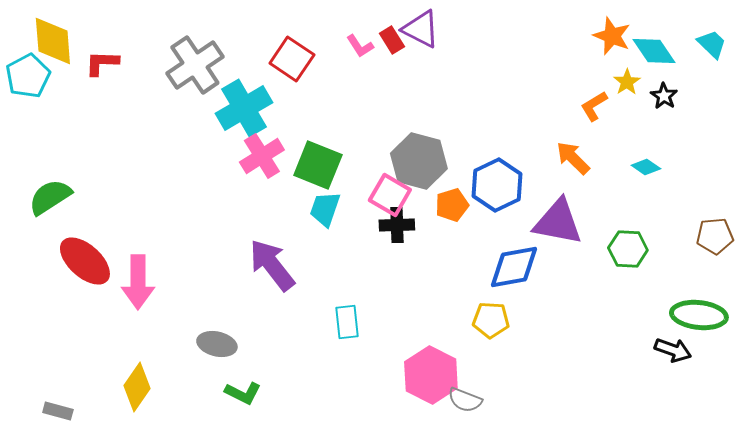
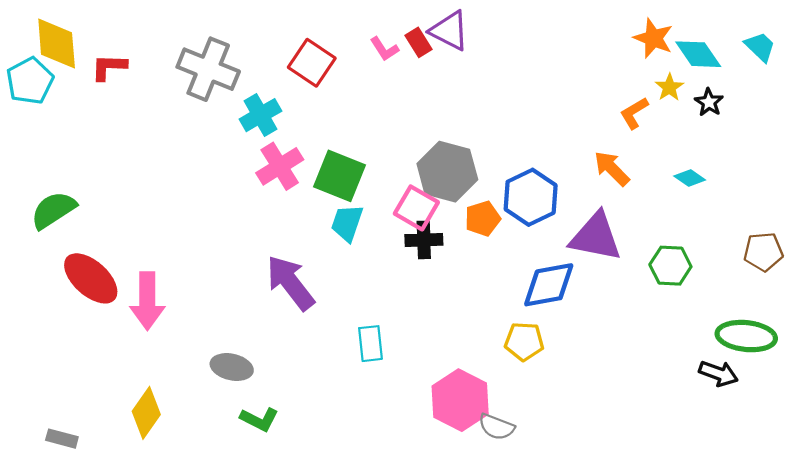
gray cross: (195, 65) -> (208, 69), turned -34
cyan cross: (244, 108) -> (260, 115), size x0.7

